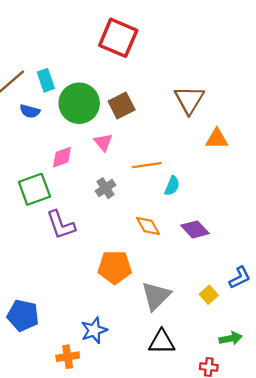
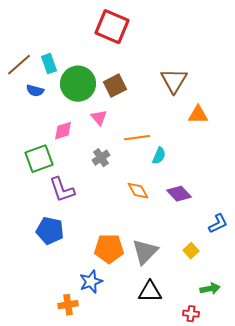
orange pentagon: (115, 267) -> (109, 249), moved
blue L-shape: (240, 278) -> (218, 224), moved
blue pentagon: (23, 315) -> (50, 231), moved

